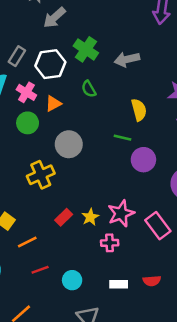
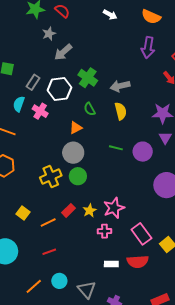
orange triangle: (53, 104) -> (76, 128), moved
yellow semicircle: (139, 110) -> (121, 111), moved
green circle: (28, 123) -> (78, 176), moved
purple circle: (143, 160) -> (143, 152), moved
pink rectangle: (158, 226) -> (141, 234), moved
orange line: (27, 242) -> (48, 222), moved
cyan circle: (72, 280) -> (59, 281), moved
red semicircle: (152, 281) -> (138, 262), size x1.5

